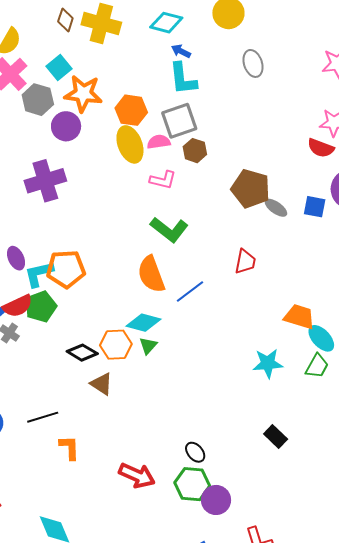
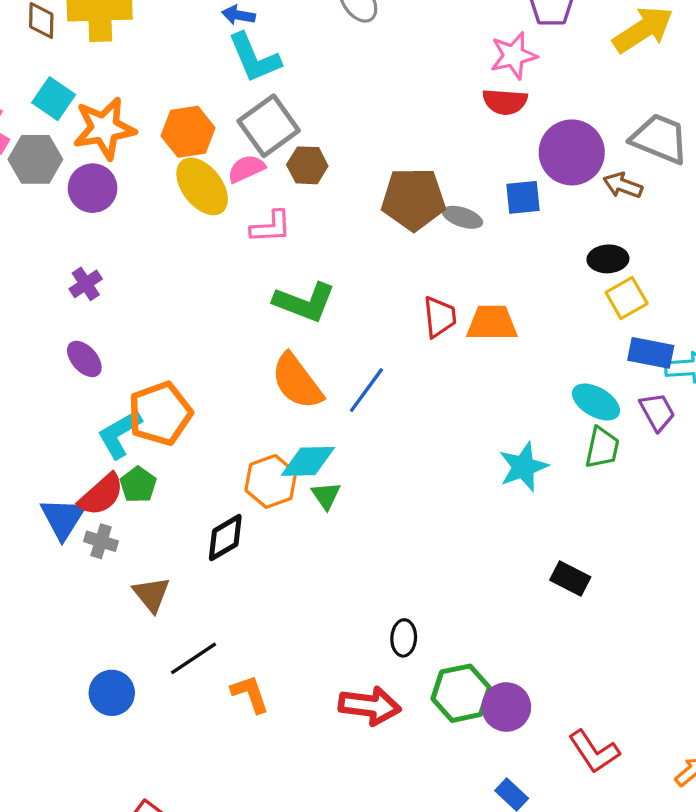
purple cross: (45, 181) -> (86, 284), size x0.5
purple ellipse: (16, 258) -> (84, 359), moved
green pentagon: (41, 307) -> (138, 485), size x0.7
orange trapezoid: (299, 317) -> (492, 323), moved
orange hexagon: (116, 345) -> (271, 481), moved
black diamond: (82, 353) -> (225, 538), turned -44
brown triangle: (102, 384) -> (151, 594), moved, turned 35
black ellipse: (195, 452) -> (404, 638), moved, turned 60

